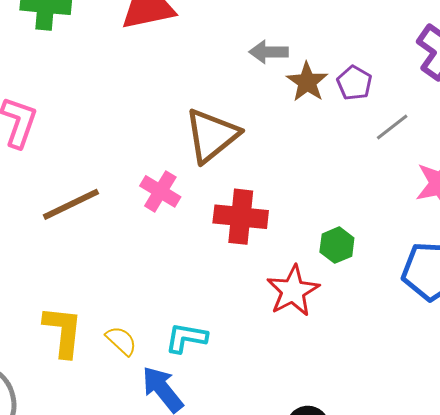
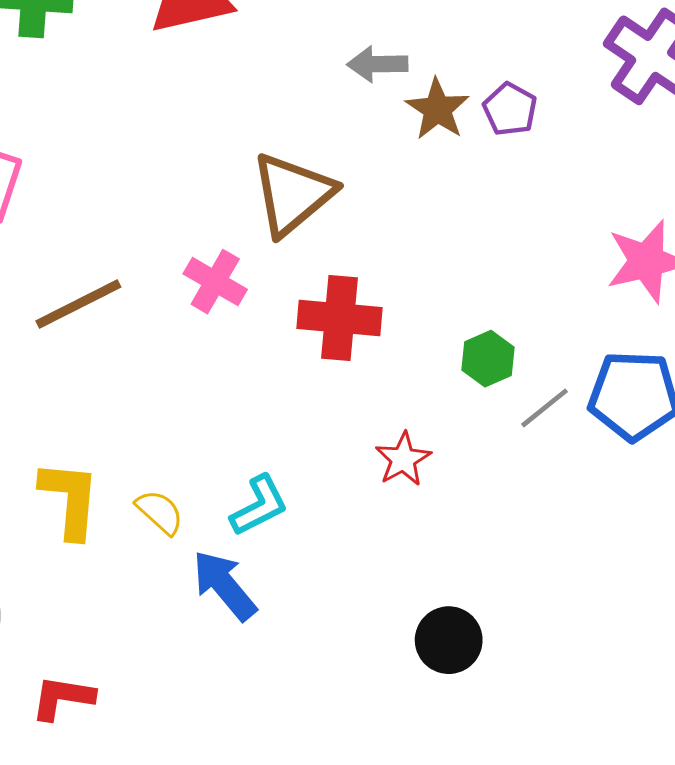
gray line: (392, 127) -> (545, 408), moved
red star: (293, 291) -> (403, 459), moved, size x0.7
cyan L-shape: (186, 338) -> (259, 506), turned 144

